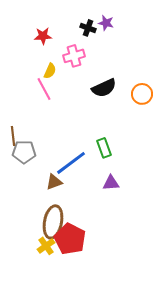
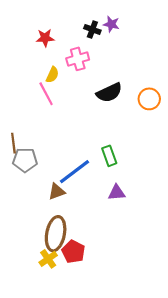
red pentagon: (70, 239) -> (73, 252), size x0.7

